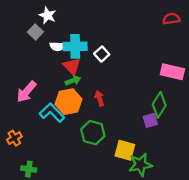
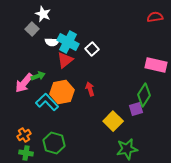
cyan cross: (75, 46) -> (68, 42), turned 30
red triangle: (72, 66) -> (65, 60), turned 36
green arrow: (73, 81) -> (38, 76), moved
green hexagon: (93, 133) -> (54, 143), moved
orange cross: (14, 138) -> (24, 135), moved
yellow square: (125, 150) -> (113, 121), moved, turned 30

